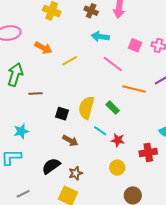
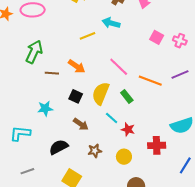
cyan arrow: (100, 37) -> (111, 23), moved
orange arrow: (43, 48) -> (77, 66), moved
yellow line: (70, 61) -> (88, 36), moved
pink line: (113, 64) -> (119, 67), moved
cyan star: (21, 131) -> (45, 108), moved
brown star: (76, 173) -> (95, 151), moved

